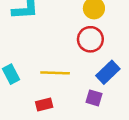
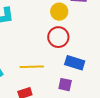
blue rectangle: (108, 72) -> (75, 63), turned 66

